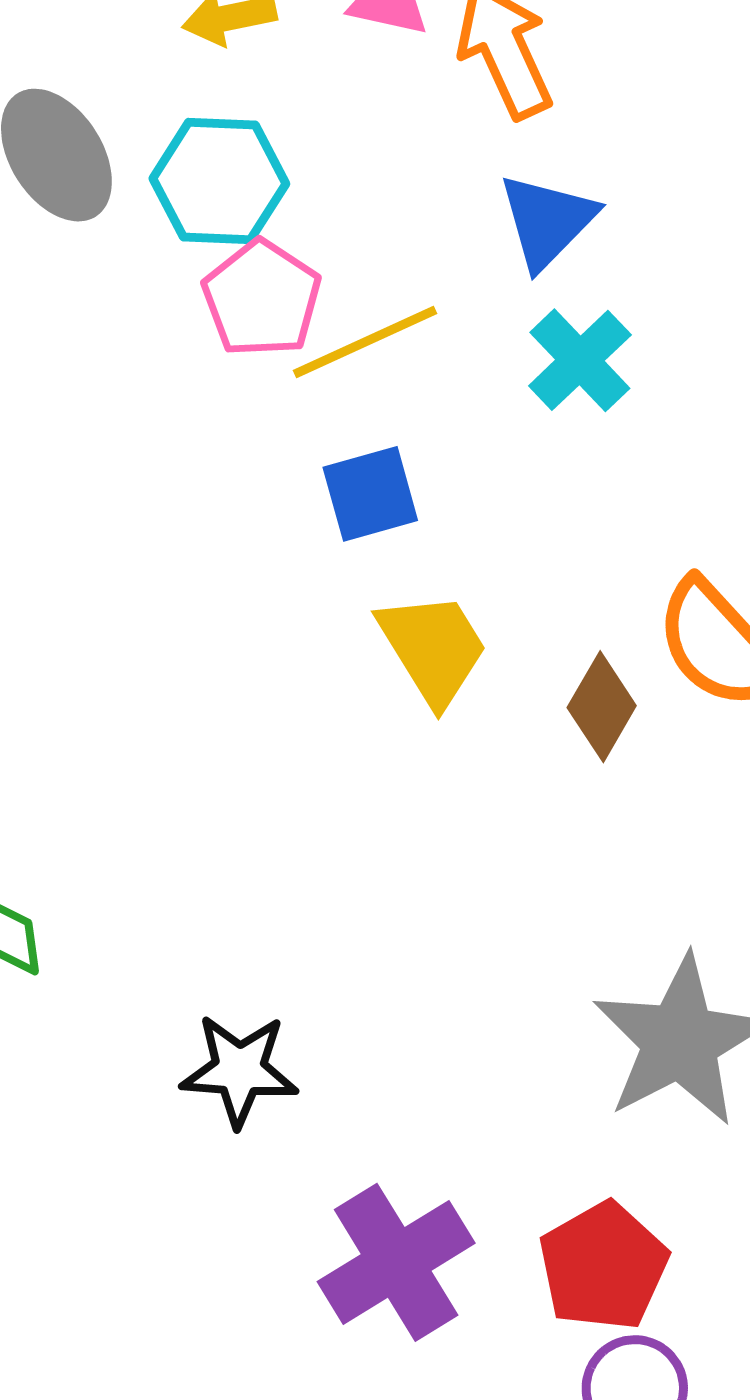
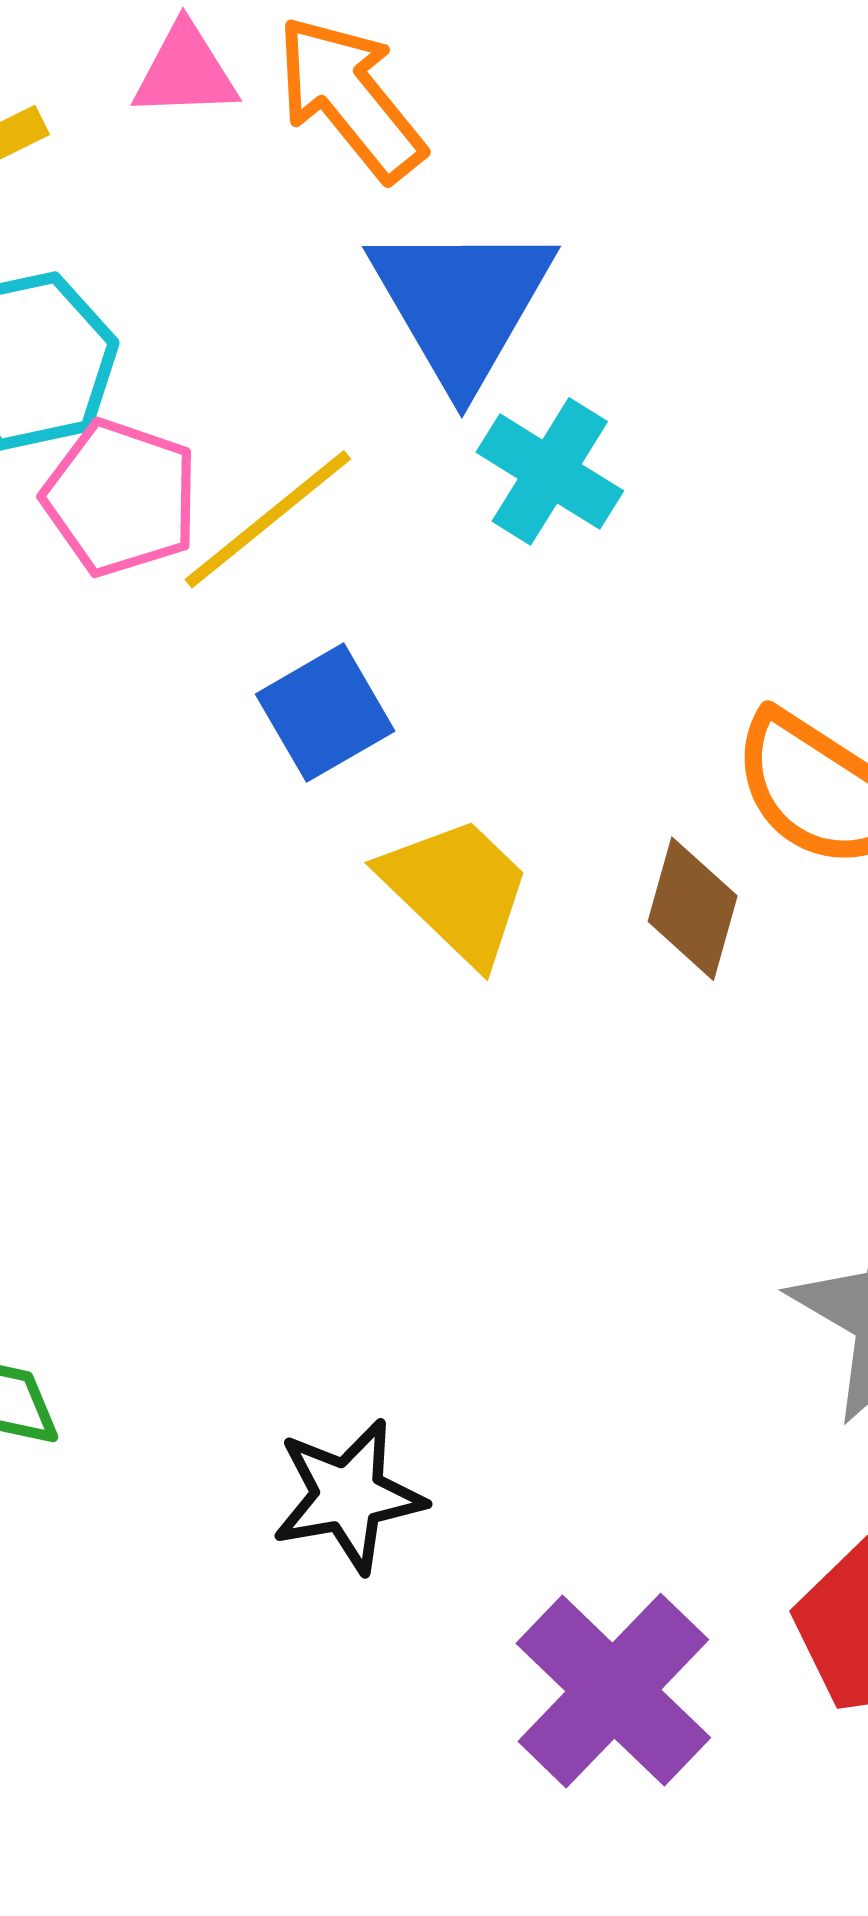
blue triangle: (547, 221) -> (462, 304), size x1.4

